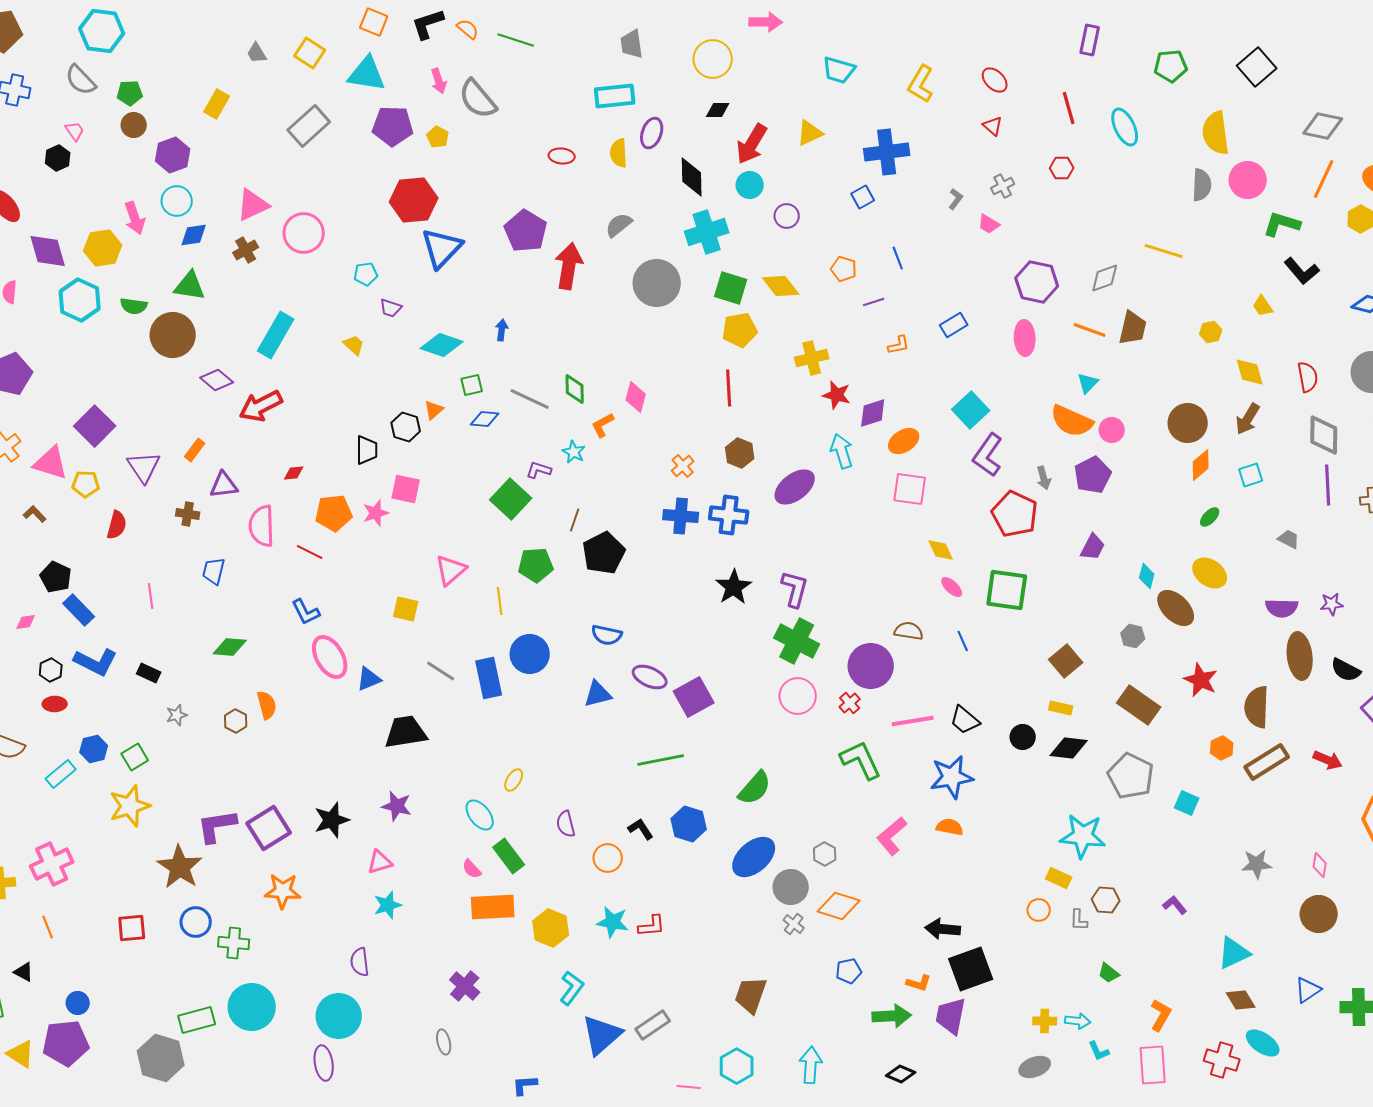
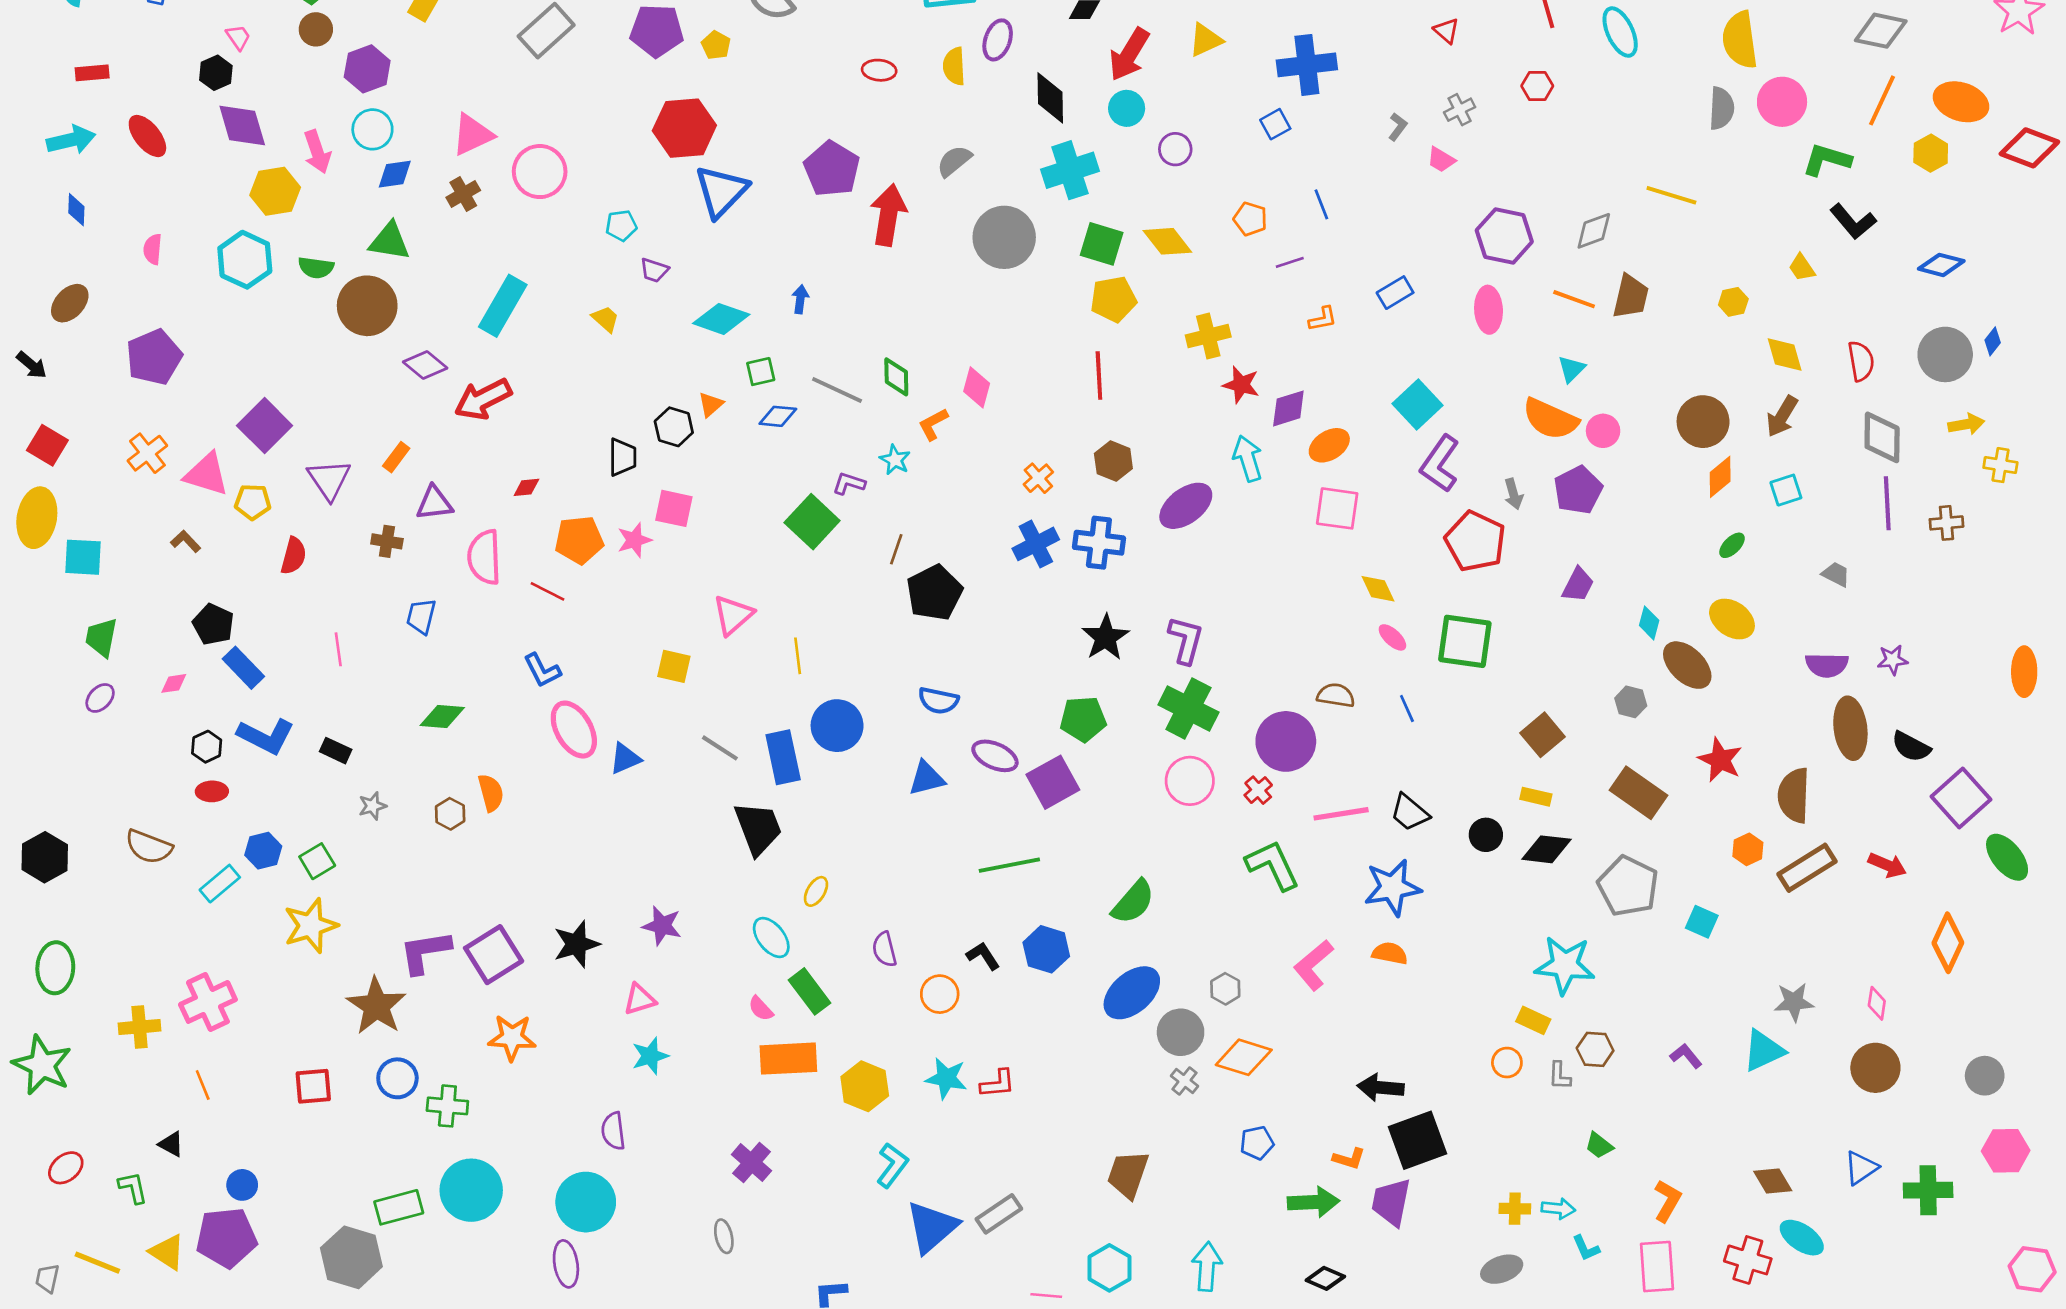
purple diamond: (48, 251) -> (242, 125), moved
blue cross: (681, 516) -> (1036, 544), turned -32
green pentagon: (536, 565) -> (1083, 719), moved
black trapezoid: (406, 732) -> (758, 828), moved, turned 78
cyan triangle: (1234, 953) -> (1764, 1051), moved

